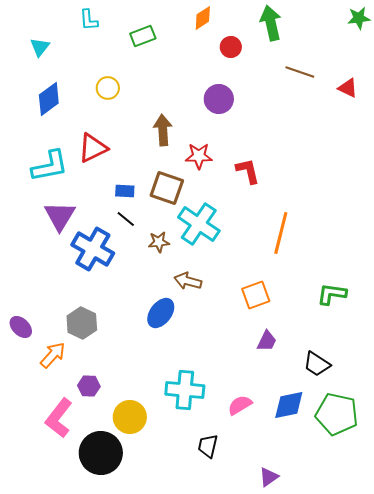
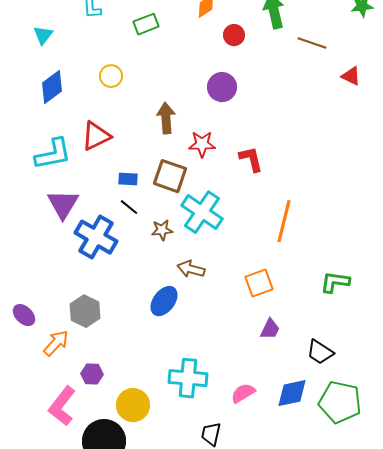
brown line: (300, 72) -> (312, 43), moved

